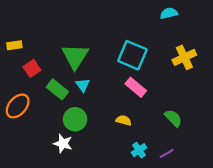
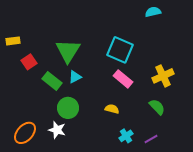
yellow cross: (184, 57) -> (163, 76), moved
cyan triangle: (83, 85) -> (75, 77), turned 40
orange ellipse: (18, 106) -> (25, 133), moved

